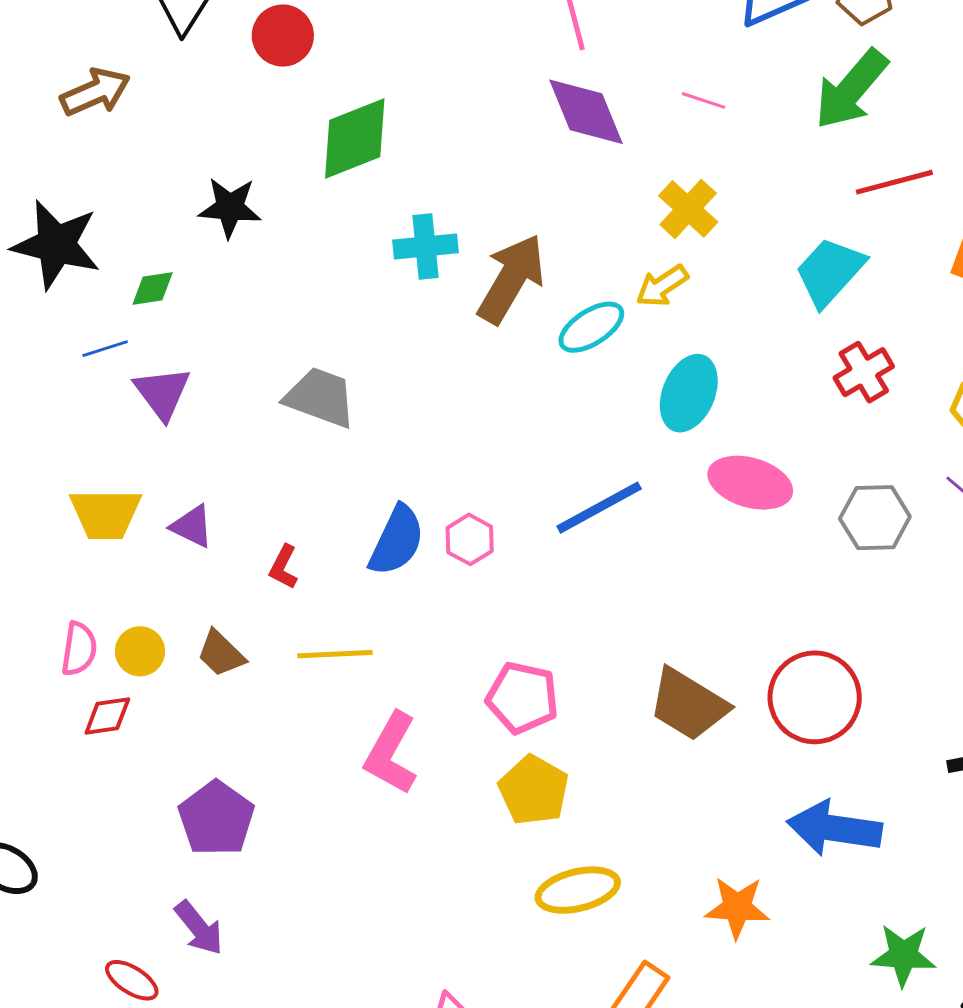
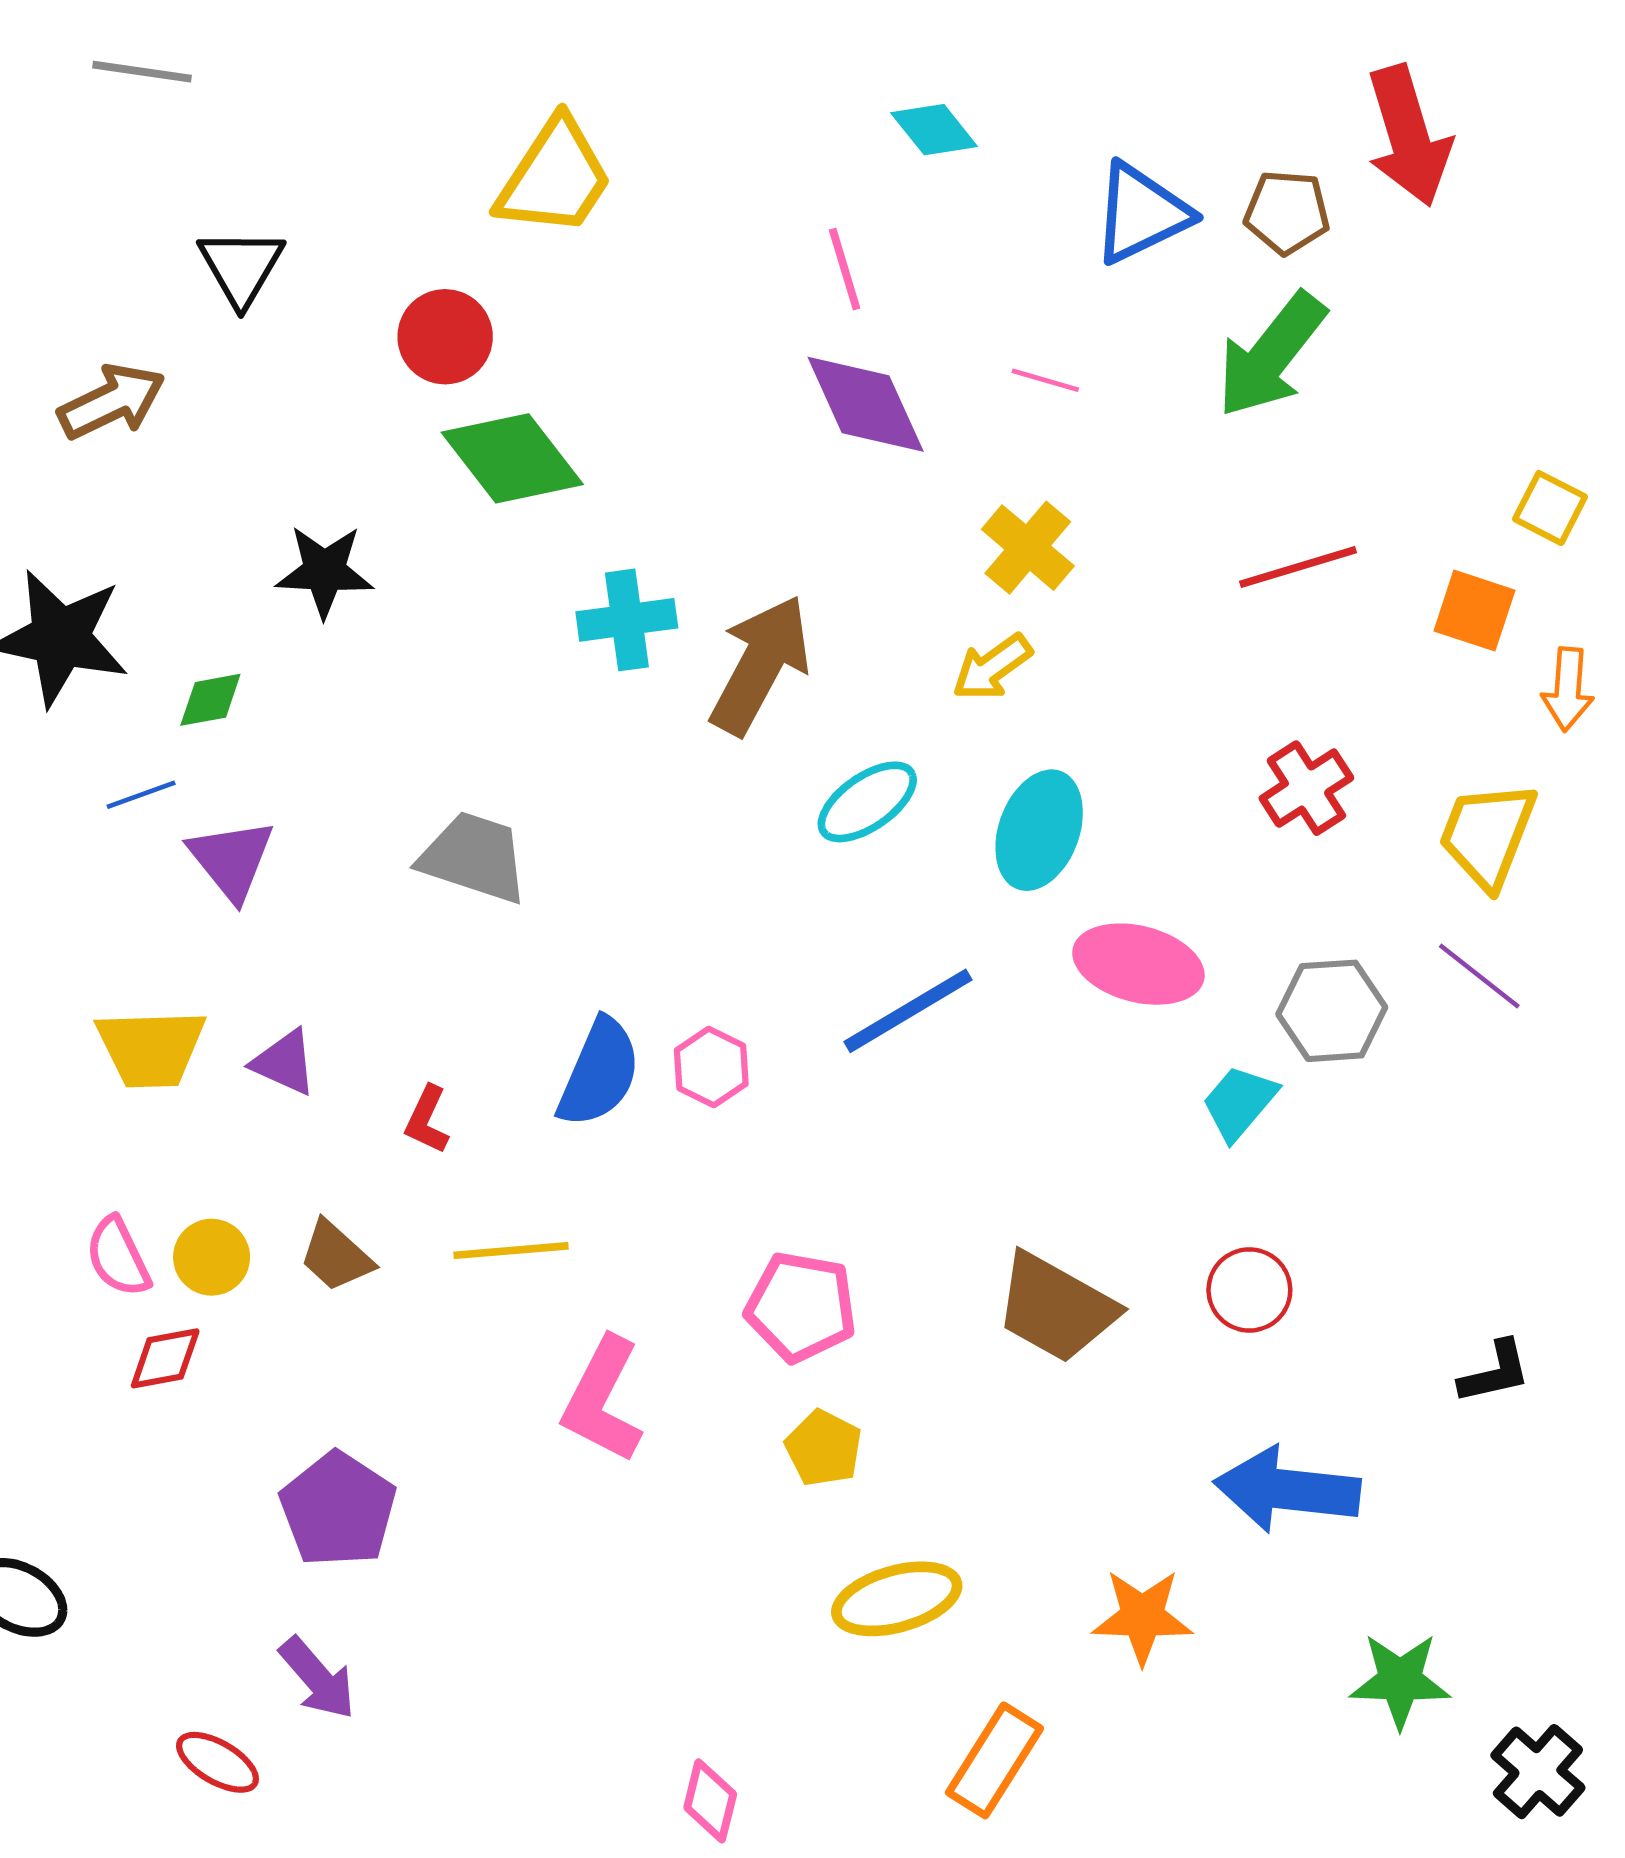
red circle: (283, 36) -> (445, 337), moved
green diamond: (355, 138) -> (512, 458), turned 76
red line: (894, 182) -> (1298, 567), moved
cyan trapezoid: (830, 272) -> (1239, 1103), moved, size x0.7
cyan ellipse: (591, 327) -> (867, 802), moved
pink semicircle: (79, 649) -> (118, 1257), turned 148
red circle: (815, 697) -> (1249, 1290), size x0.6
yellow pentagon: (534, 790) -> (824, 1448), size x0.7

